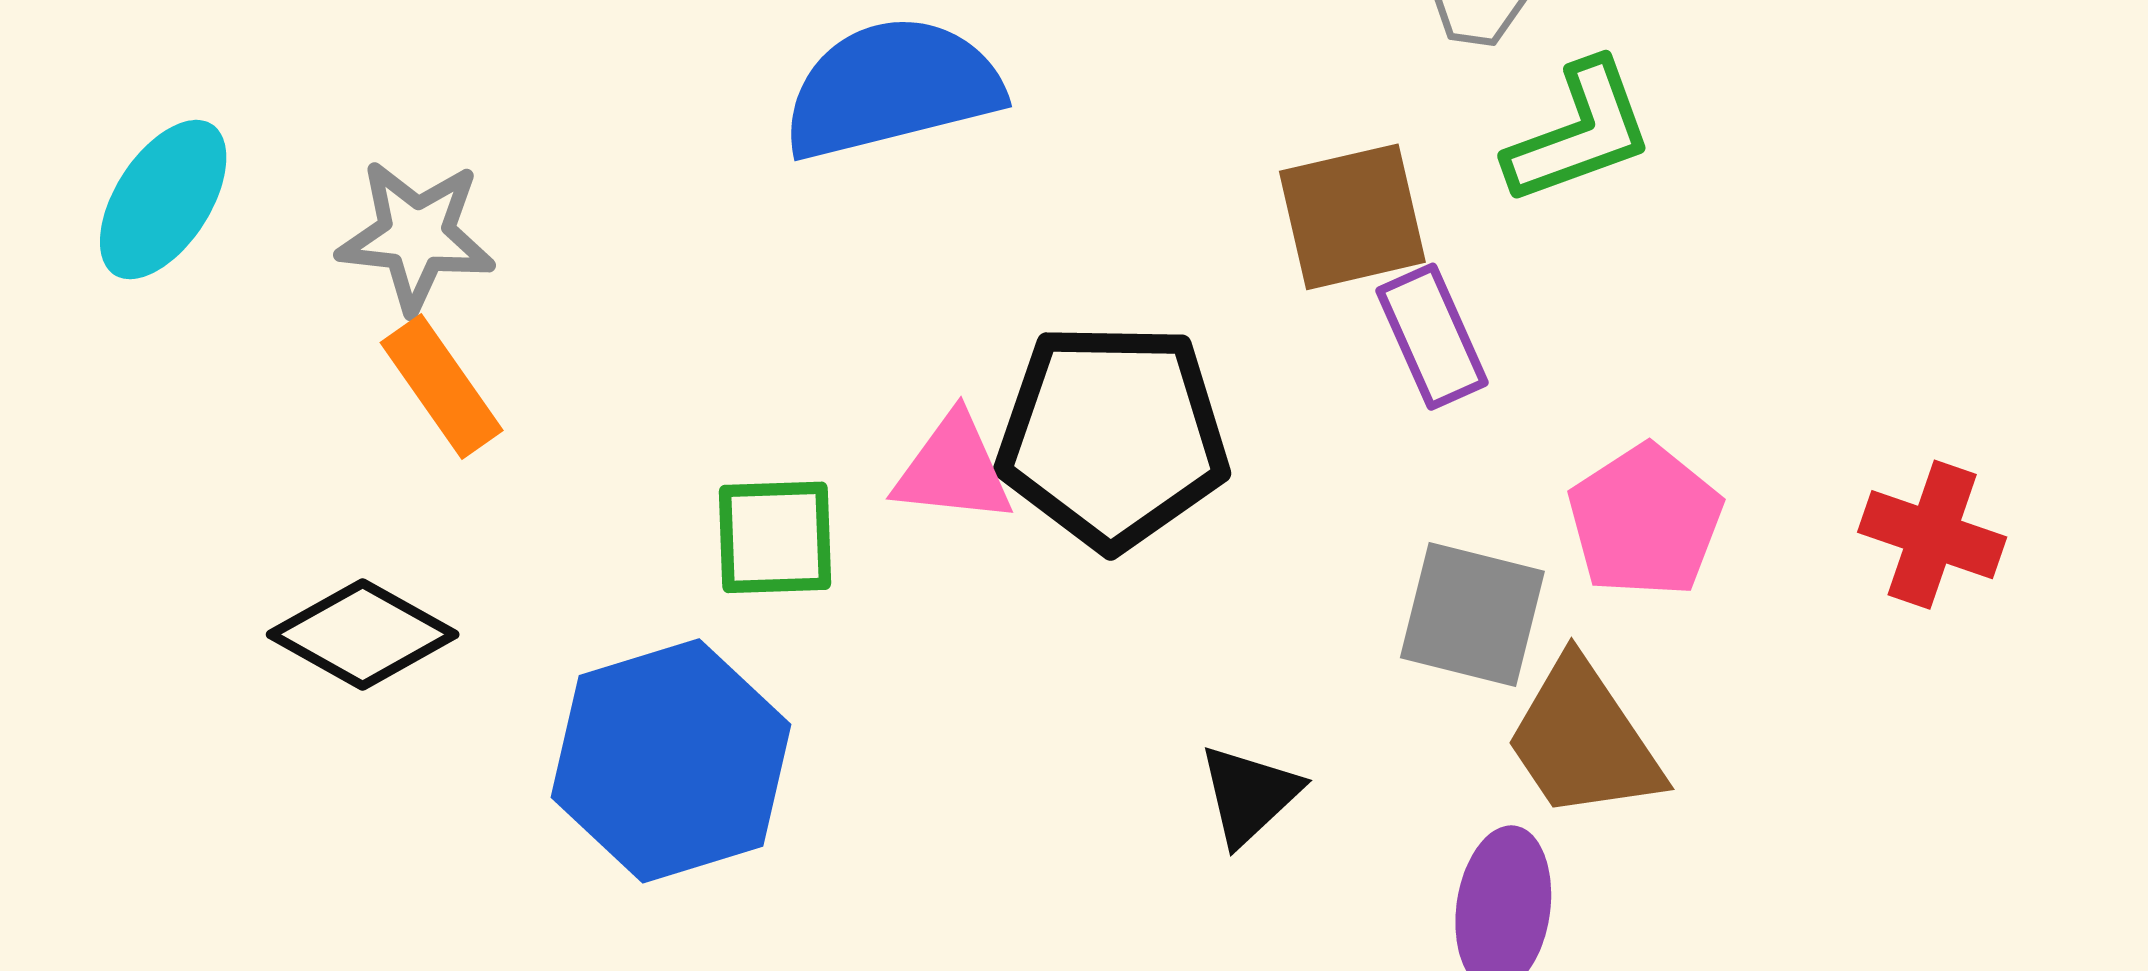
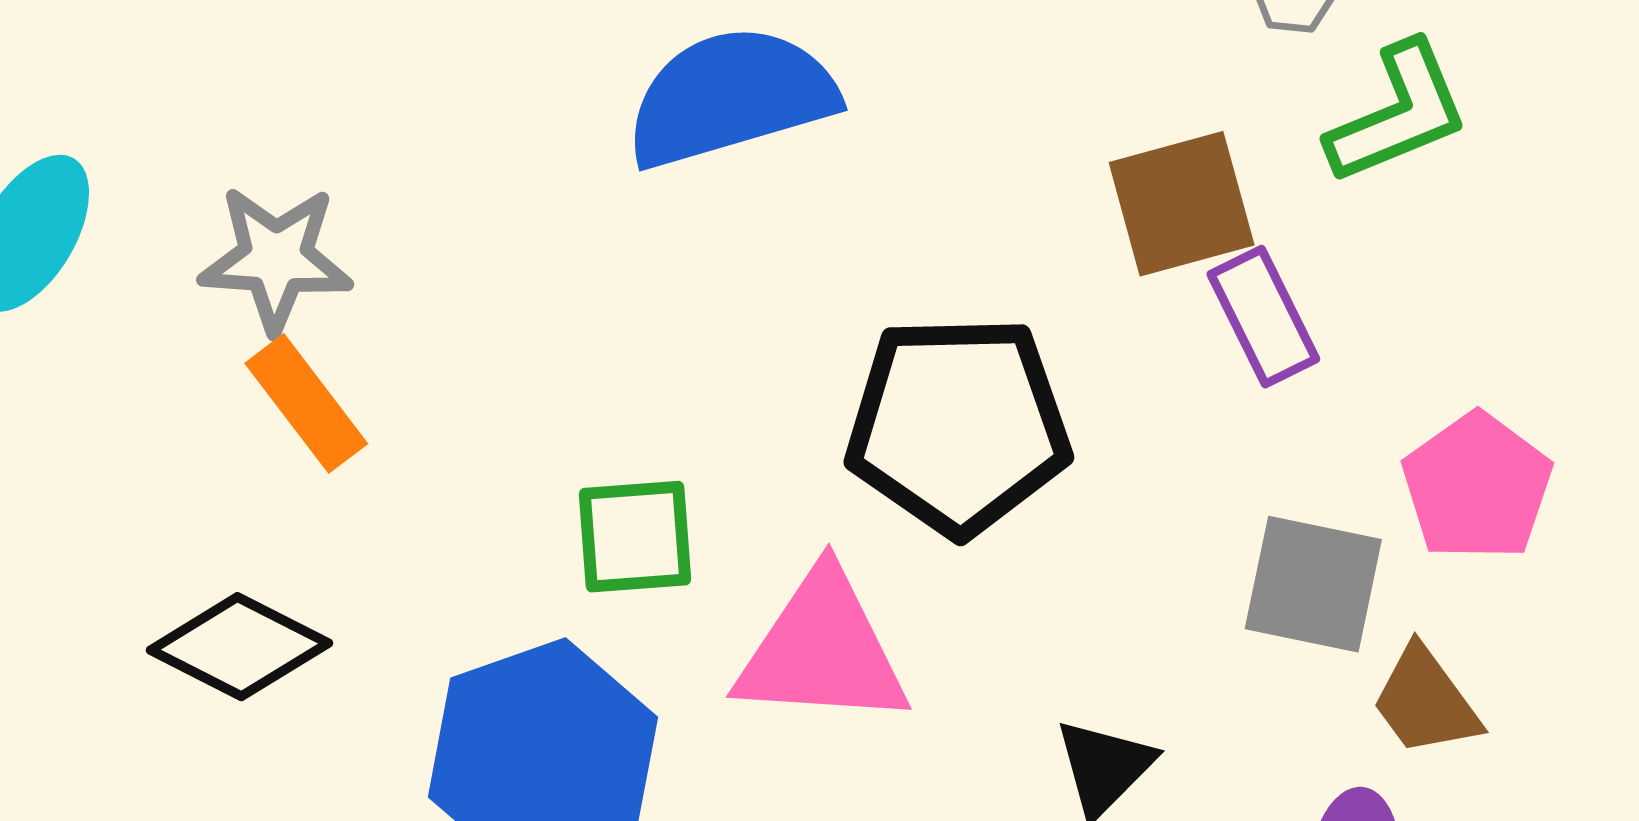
pink triangle: (953, 469) -> (822, 650), moved, size x1.5
brown trapezoid: (1583, 740) -> (1426, 701), size x0.7

